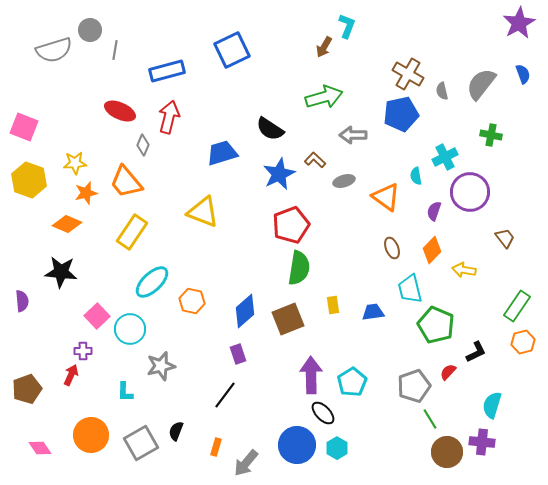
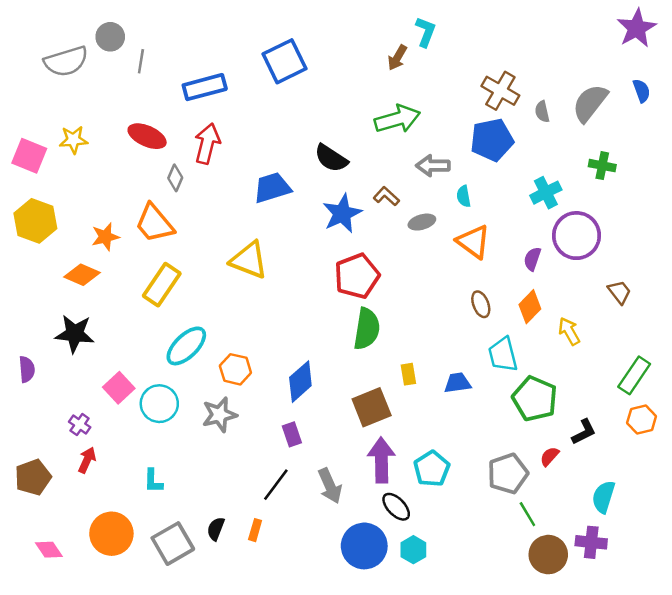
yellow star: (75, 163) -> (73, 140), moved
cyan semicircle: (416, 176) -> (464, 196), moved
yellow arrow: (464, 270) -> (569, 331), turned 50
brown square: (288, 319) -> (372, 407), moved
purple cross: (83, 351) -> (80, 424), moved, turned 36
gray star: (161, 366) -> (219, 415), moved
orange rectangle: (216, 447) -> (255, 530), moved
gray arrow: (246, 463) -> (330, 486), moved, turned -64

